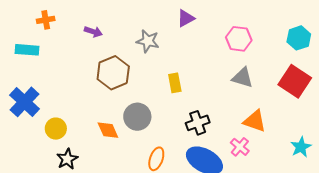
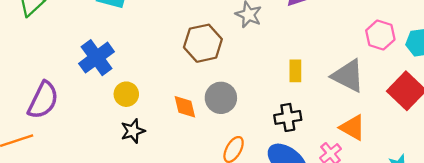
pink hexagon: (239, 39) -> (380, 35), moved
gray triangle: (243, 78) -> (348, 76), size x1.4
yellow rectangle: (175, 83) -> (295, 71), moved

